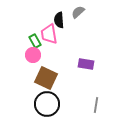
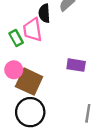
pink circle: (33, 55) -> (14, 70), moved

